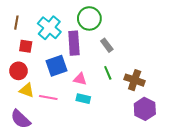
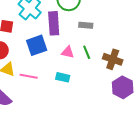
gray rectangle: (107, 45) -> (86, 25), turned -48
pink triangle: (80, 79) -> (68, 52), moved

